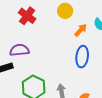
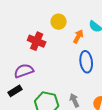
red cross: (27, 16) -> (37, 41), moved

